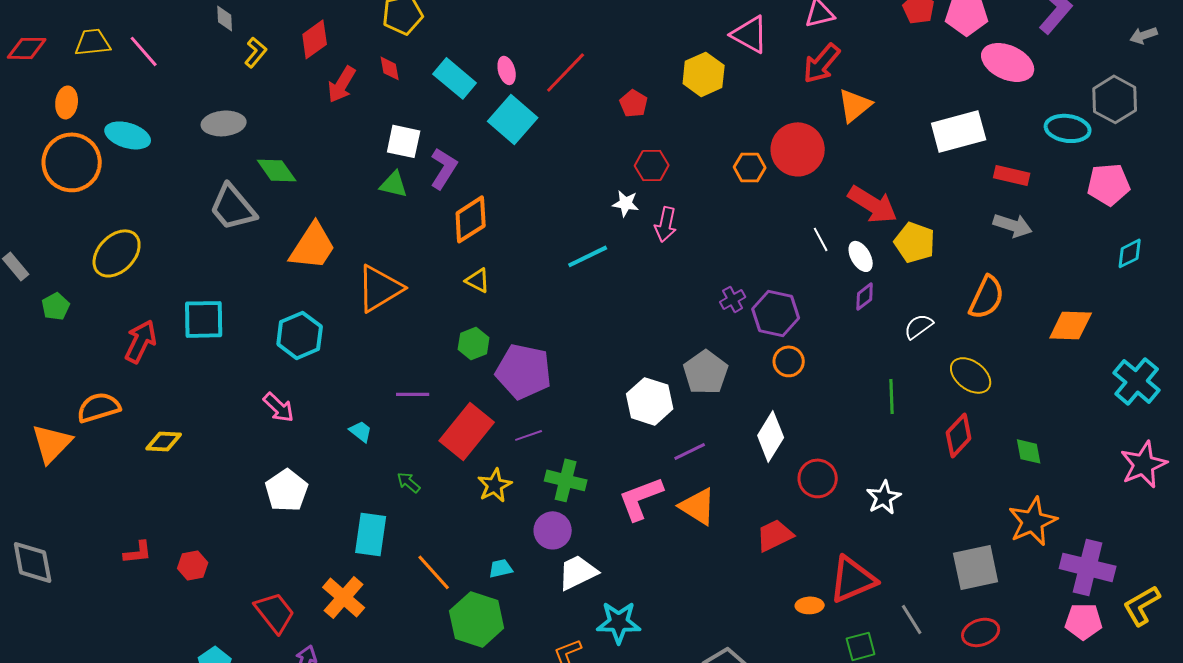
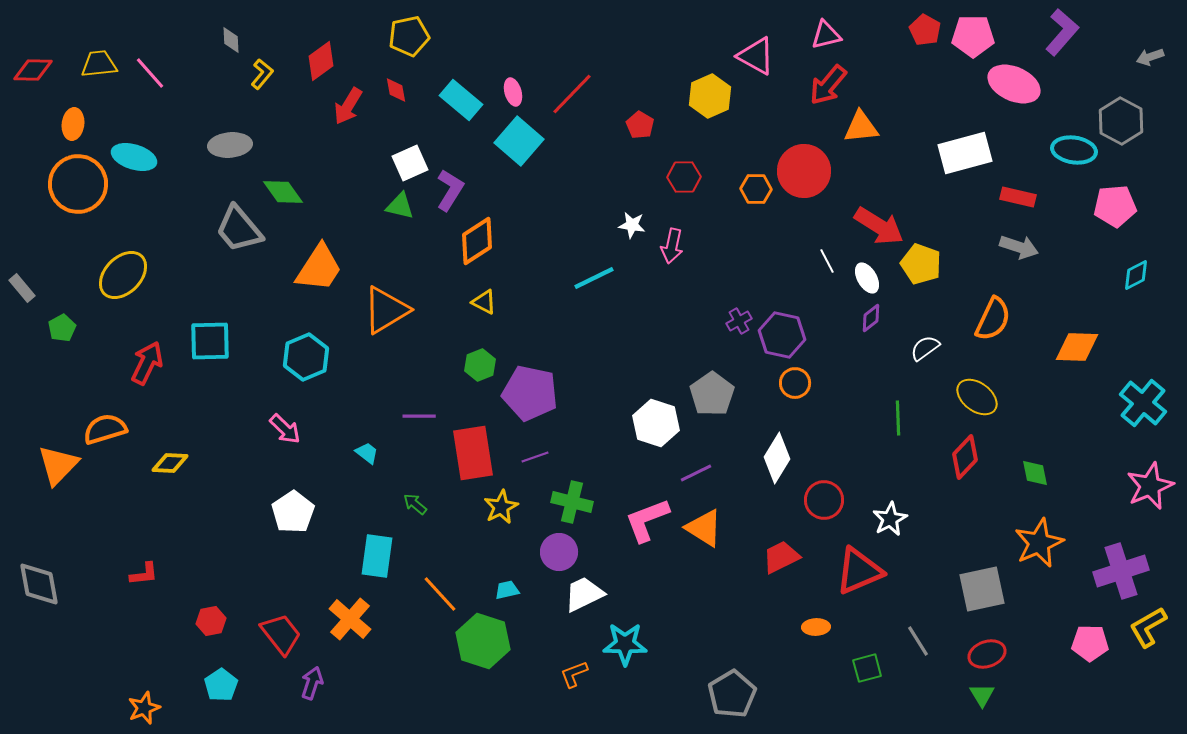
orange triangle: (855, 105) -> (861, 127), turned 33
white square: (404, 141) -> (410, 163), turned -36
red hexagon: (652, 165) -> (684, 177), moved
red rectangle: (467, 431) -> (473, 453), turned -48
red hexagon: (193, 565) -> (211, 621), moved
purple cross: (1088, 567) -> (1121, 571), moved, turned -32
red triangle: (853, 579) -> (859, 571), moved

